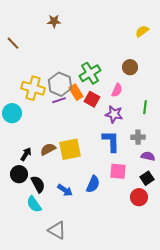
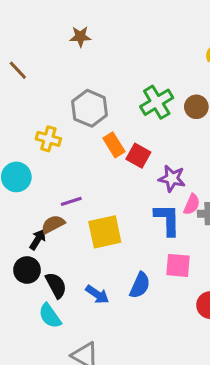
green cross: (90, 73) -> (157, 102), moved
gray hexagon: (60, 84) -> (90, 108), moved
yellow cross: (33, 88) -> (48, 139), size x0.7
pink semicircle: (117, 90) -> (192, 204), moved
purple line: (59, 100) -> (71, 201), moved
brown semicircle: (48, 149) -> (53, 224), moved

